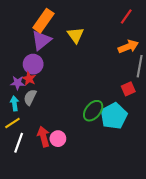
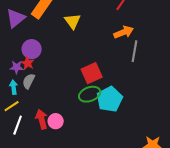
purple triangle: (41, 40) -> (16, 18), moved
red square: (128, 89) -> (92, 73), moved, size x1.5
green ellipse: (93, 111) -> (90, 94), turned 30

